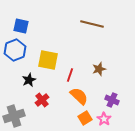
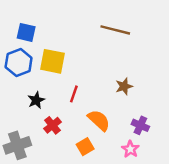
yellow square: (48, 60) -> (52, 61), moved
red line: (70, 75) -> (74, 94), moved
orange square: (85, 118) -> (85, 147), moved

